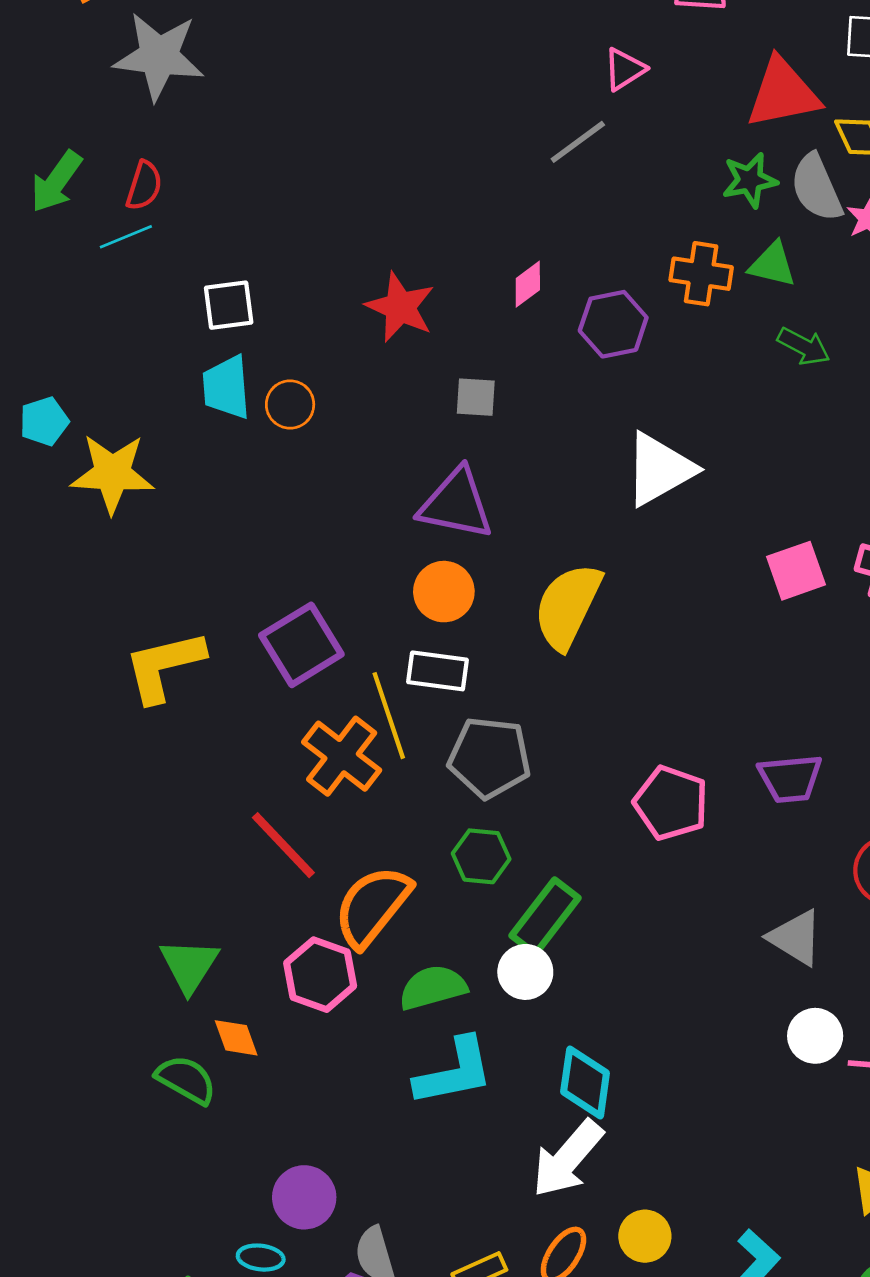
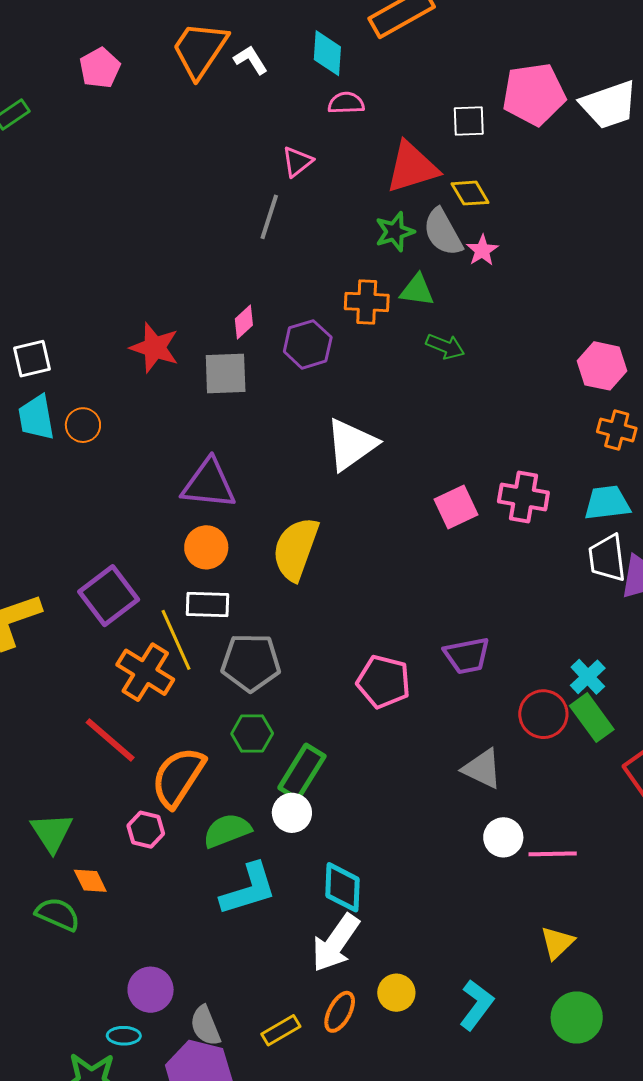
gray line: (578, 142) -> (269, 217), turned -30
gray square: (476, 397) -> (226, 373), moved, size x1.5
pink hexagon: (320, 975) -> (146, 830), size x0.7

